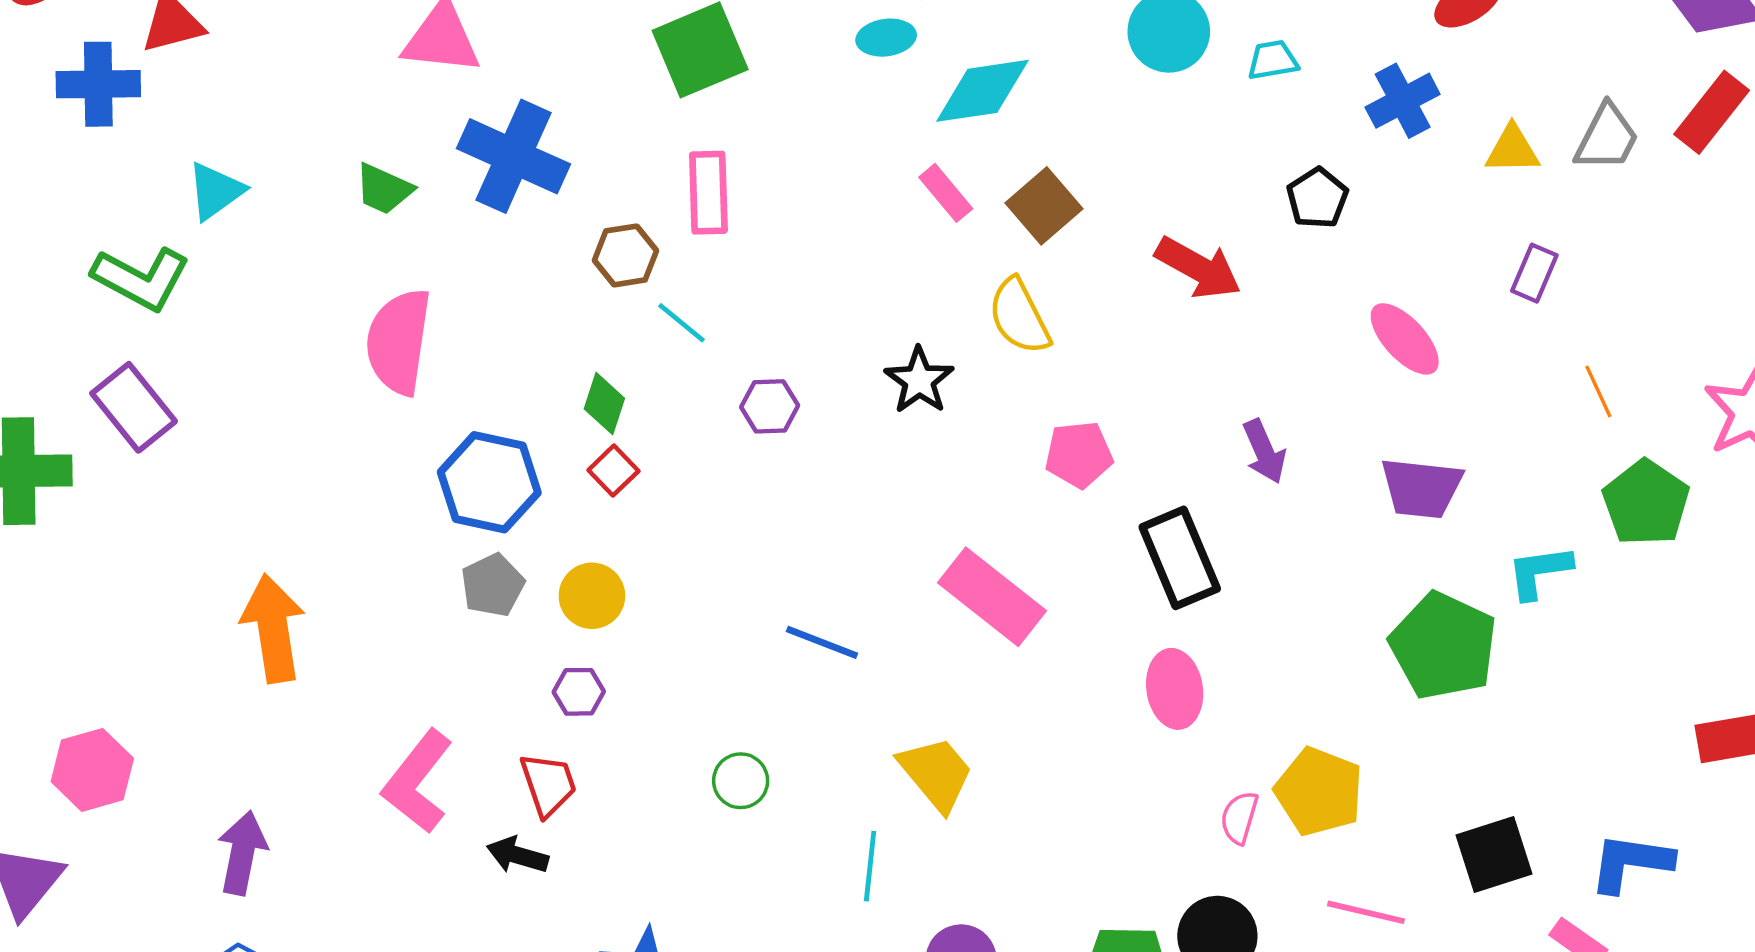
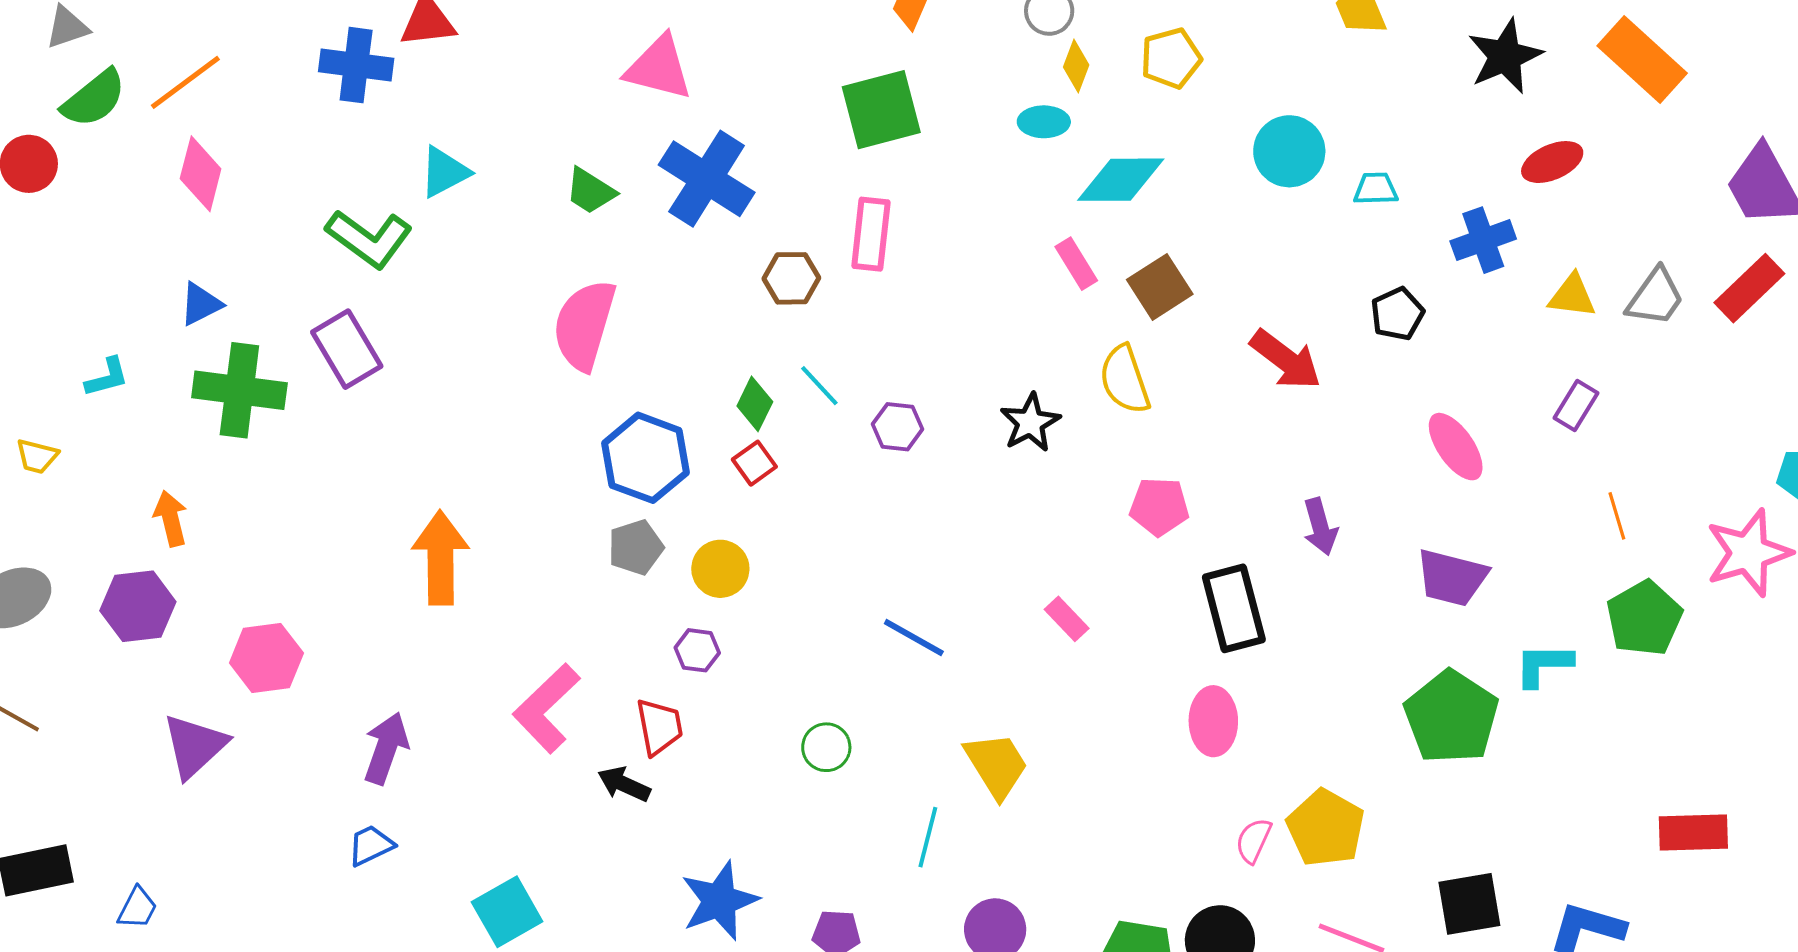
cyan line: (682, 323) -> (819, 386), moved
pink rectangle: (992, 597) -> (1067, 619), size x0.5

